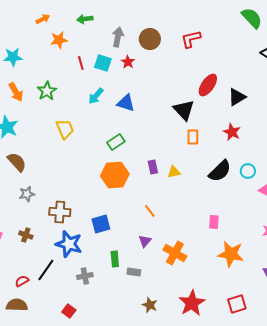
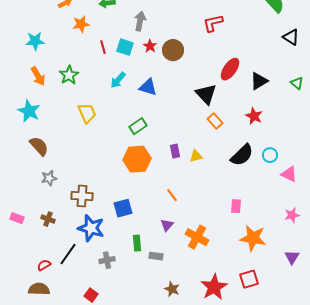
brown circle: (150, 39) -> (173, 50), moved
orange rectangle: (193, 137) -> (215, 121), turned -42
red square: (237, 304) -> (249, 279), moved

